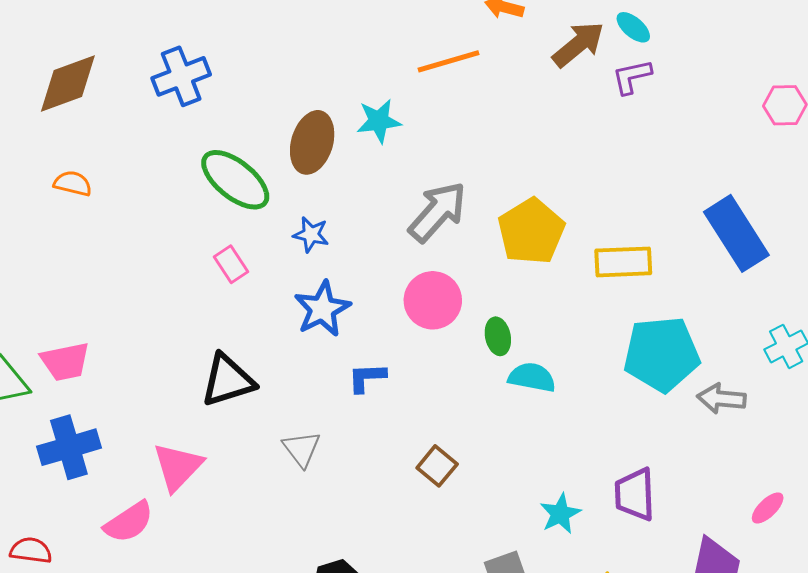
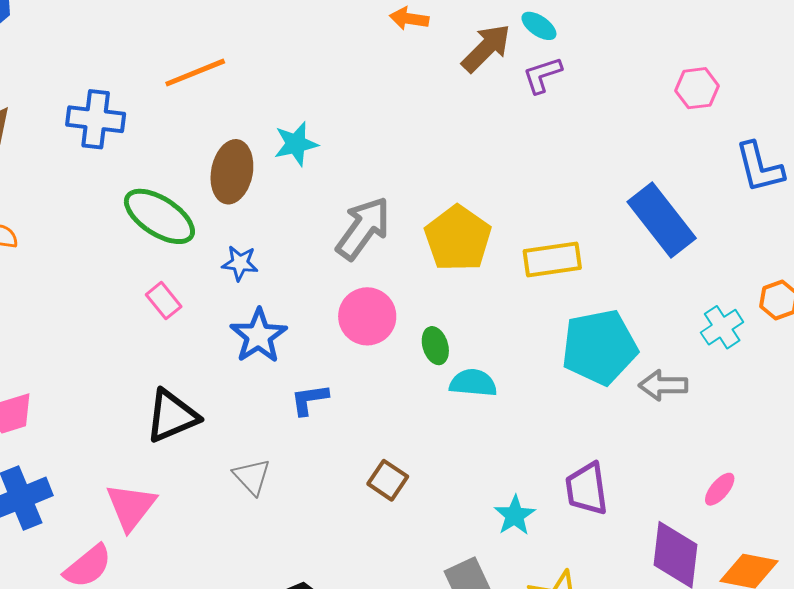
orange line: (448, 61) -> (195, 73), moved
blue cross: (181, 76) -> (96, 119), turned 34

